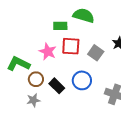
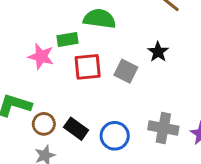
pink star: (48, 52) -> (41, 56), moved
blue circle: (82, 80) -> (115, 136), moved

